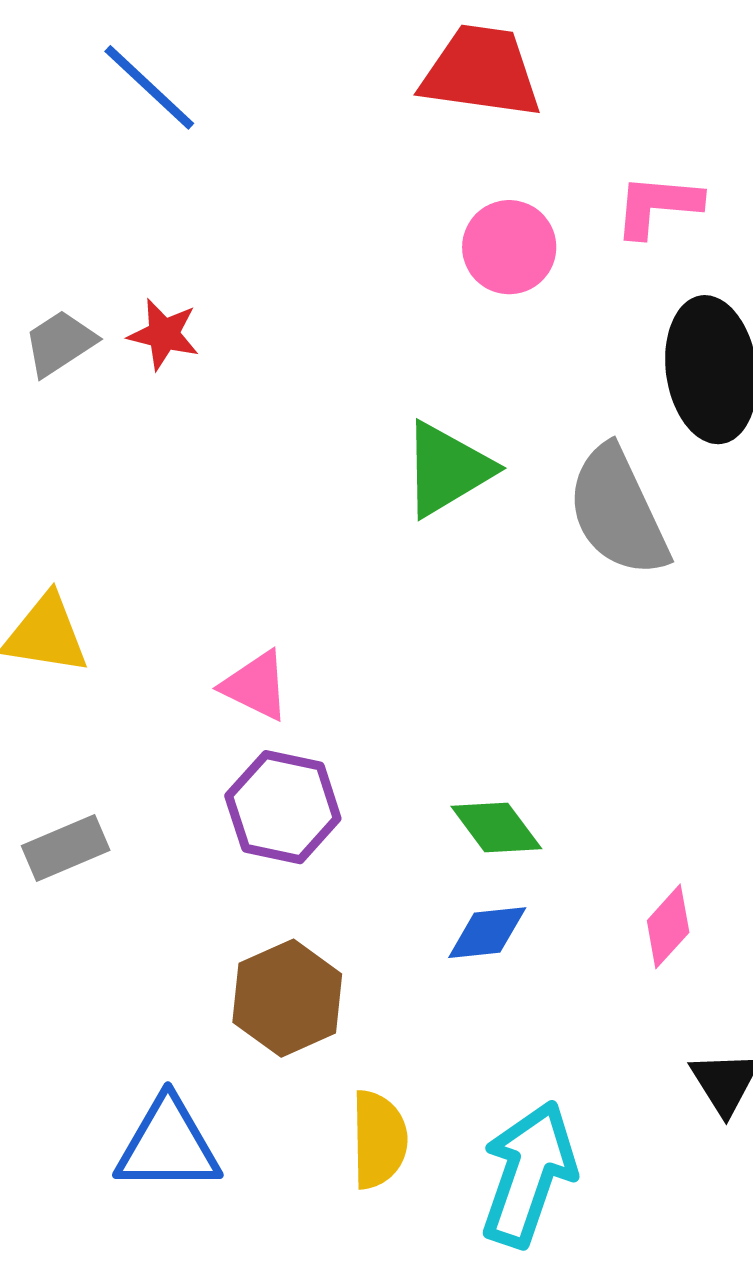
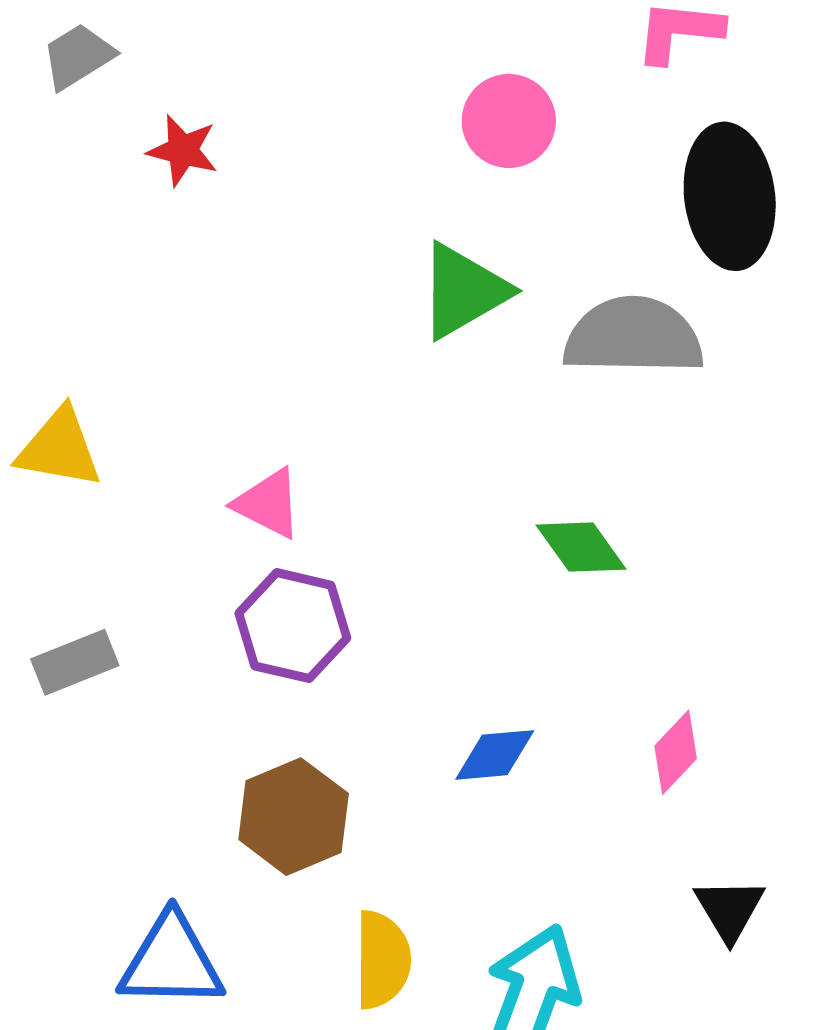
pink circle: (509, 247) -> (509, 121), moved
gray trapezoid: (60, 343) -> (78, 56), moved
gray semicircle: (618, 511) -> (633, 336), turned 115
green diamond: (496, 827) -> (581, 547), moved

